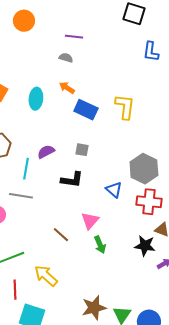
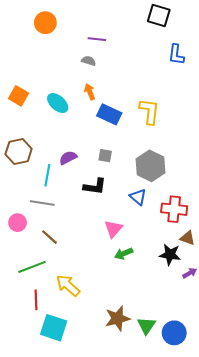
orange arrow: (67, 88) -> (90, 92), turned 35
cyan ellipse: (36, 99) -> (58, 103), turned -55
gray hexagon: (144, 169) -> (150, 166), moved
brown line: (61, 235) -> (49, 237), moved
green arrow: (100, 245) -> (124, 254), turned 90

